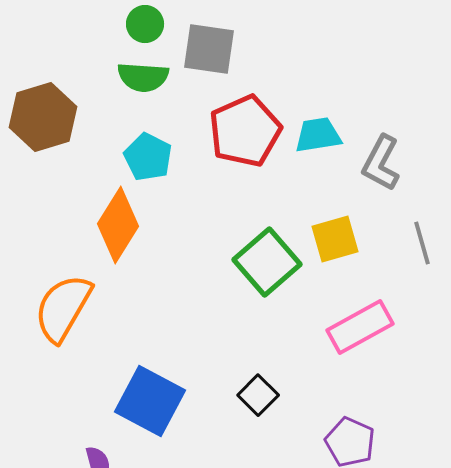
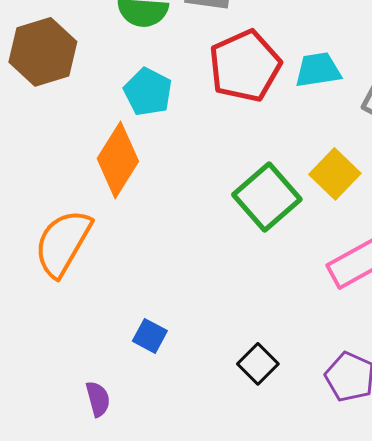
yellow square: (335, 239) -> (335, 174), turned -30
black square: (258, 395) -> (258, 364), moved
blue square: (150, 401) -> (150, 336), size x0.5

